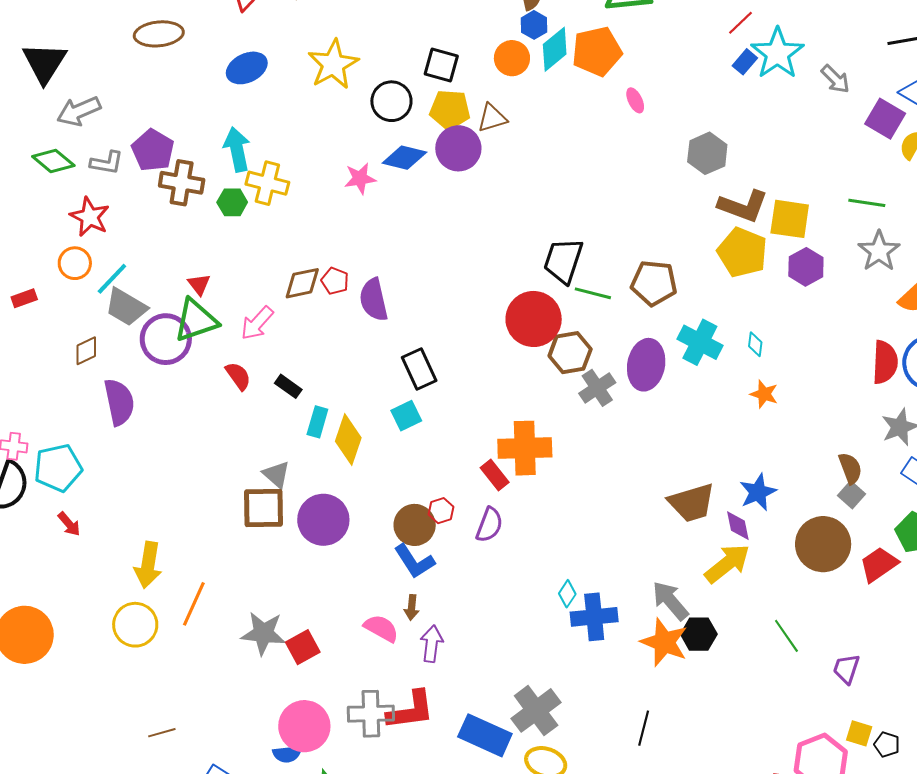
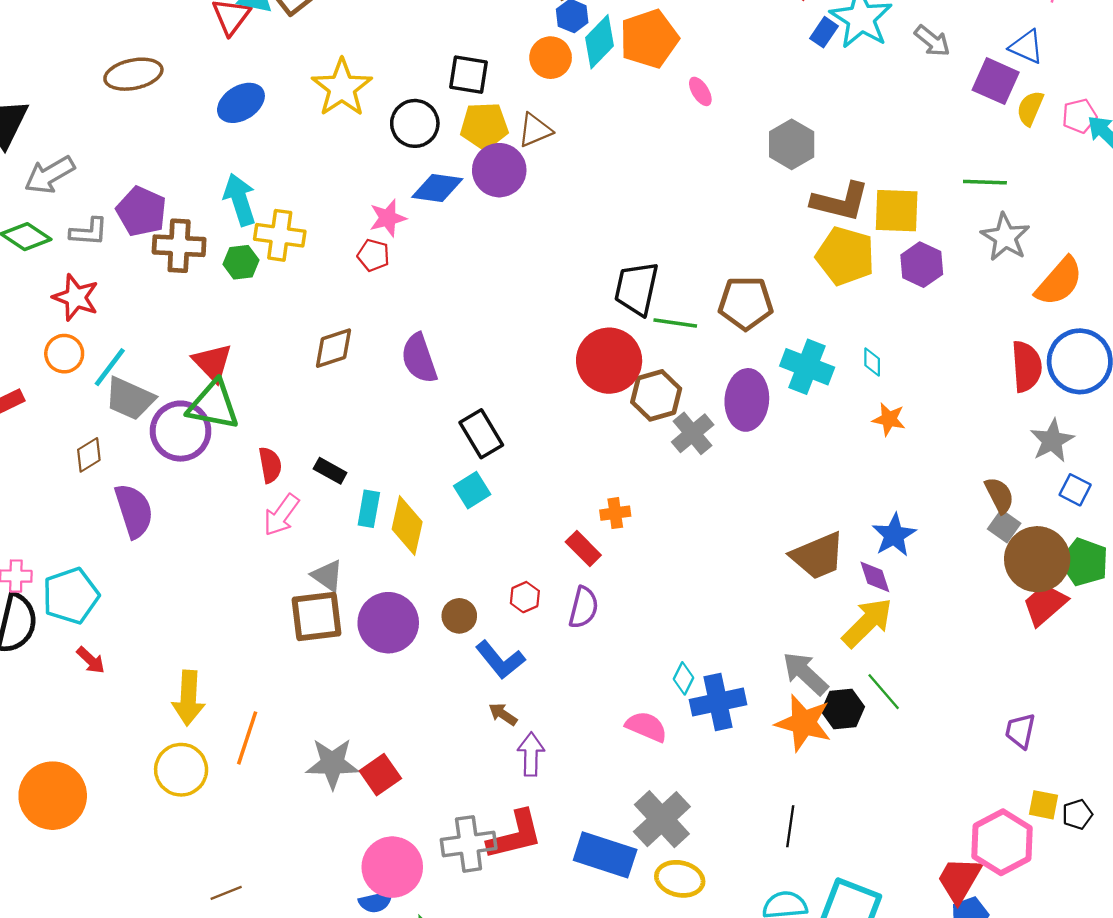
red pentagon: (335, 281) -> (373, 255), moved
red triangle: (199, 284) -> (213, 363), size x1.5
green triangle: (196, 320) -> (213, 405), turned 36
pink arrow: (257, 323) -> (281, 515), moved
red semicircle: (238, 376) -> (270, 465), turned 32
orange cross: (525, 448) -> (615, 513), size x0.5
brown circle: (415, 525) -> (459, 616), moved, size x0.7
brown circle: (823, 544) -> (1037, 559), moved
brown arrow: (412, 607) -> (503, 714), turned 125
pink semicircle: (381, 628) -> (646, 727), moved
green line: (786, 636) -> (884, 692), moved
black pentagon: (887, 744) -> (1077, 814), turned -30

